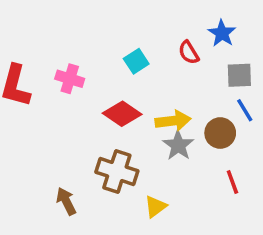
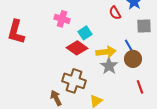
cyan square: (136, 61) -> (85, 33), moved
pink cross: (70, 79) -> (62, 19), moved
blue line: (245, 110) -> (129, 46), moved
brown arrow: (66, 201) -> (56, 98), moved

